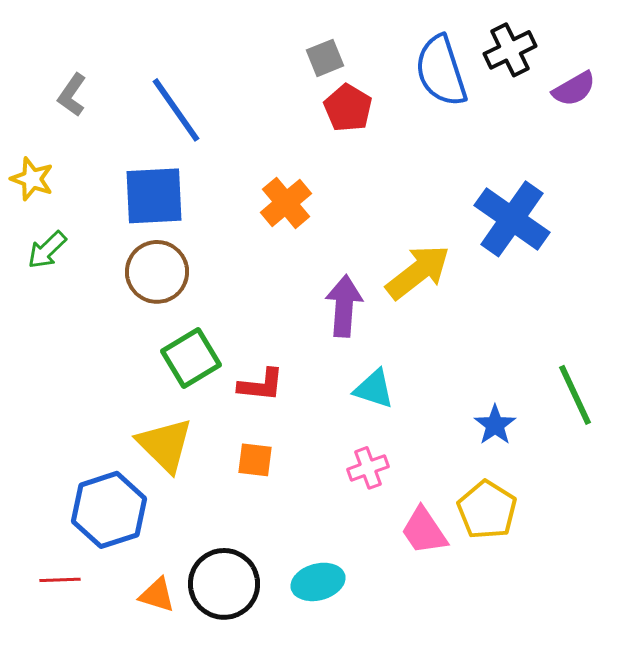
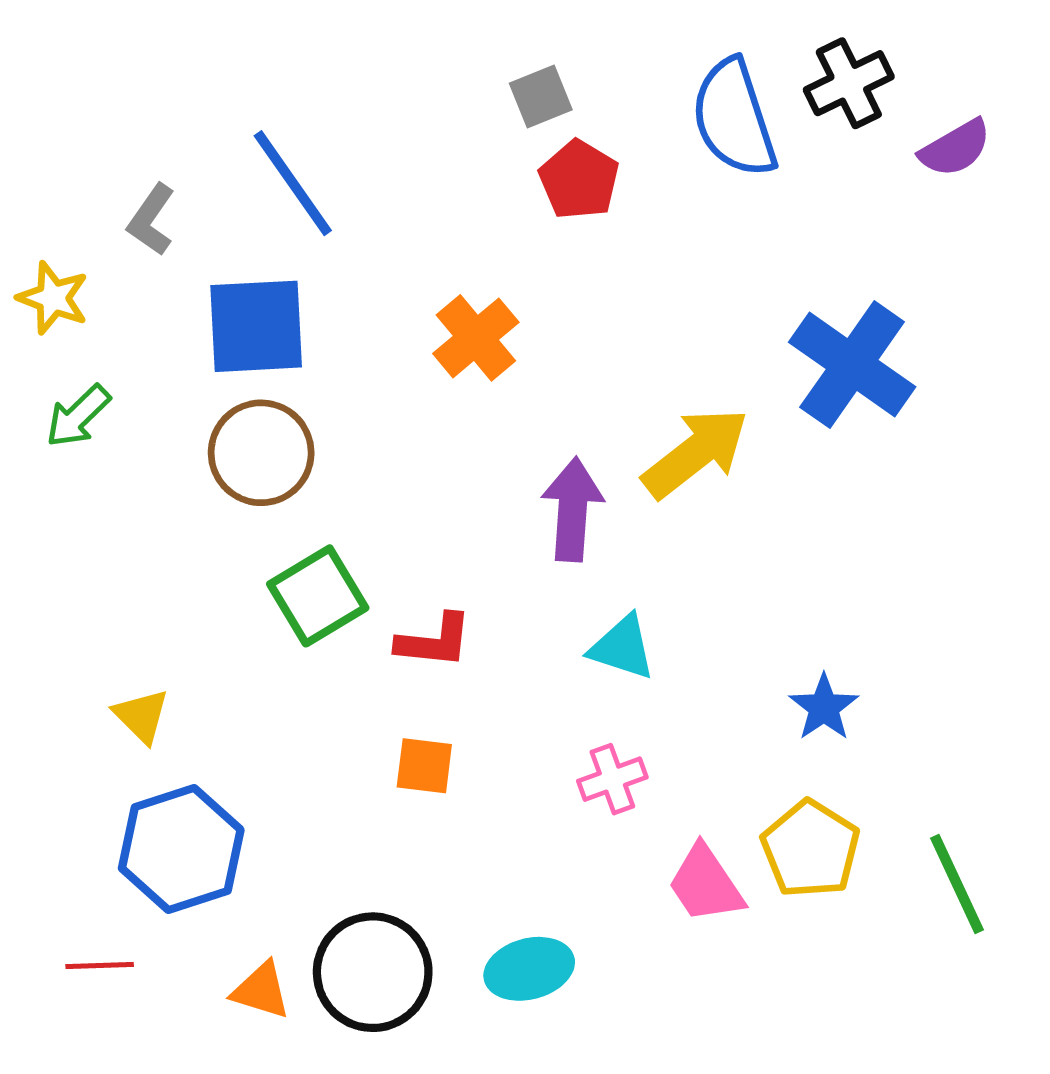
gray L-shape: (72, 95) -> (151, 220), moved
green line: (575, 395) -> (957, 884), moved
yellow triangle: (165, 445) -> (141, 716), moved, size x0.6

